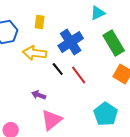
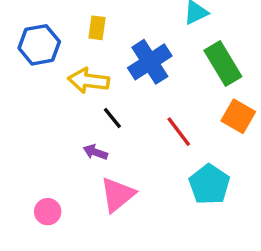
black line: (58, 69) -> (112, 118), moved
red line: (79, 75) -> (179, 132), moved

